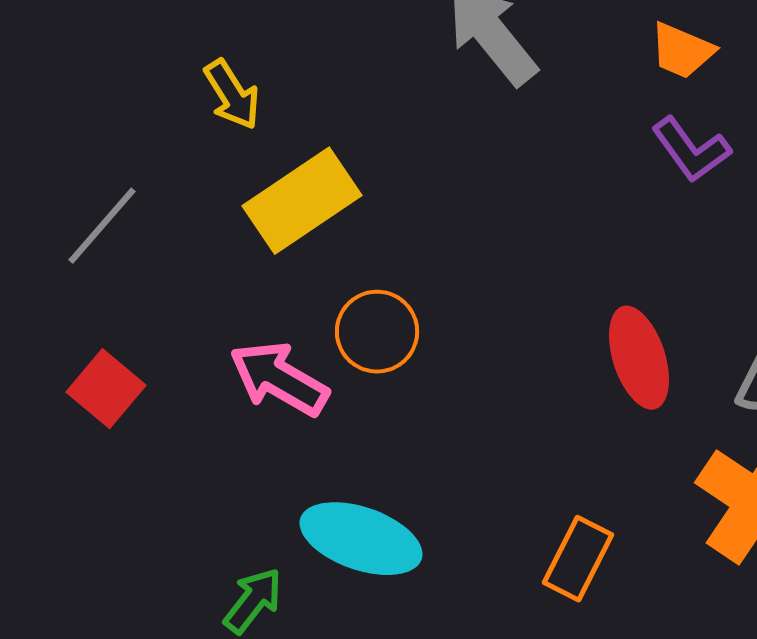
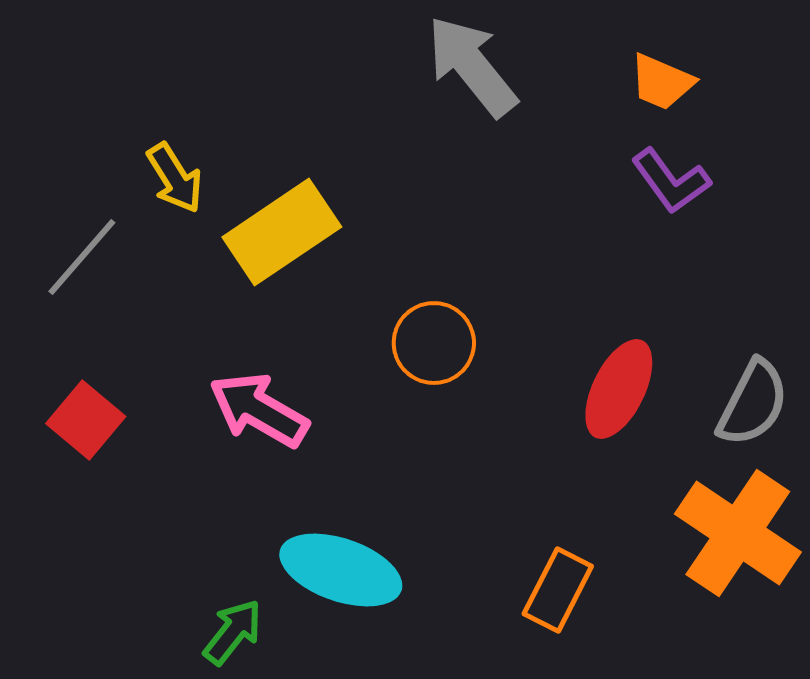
yellow arrow: (232, 95) -> (175, 178), moved
orange circle: (377, 332) -> (434, 343), moved
red ellipse: (639, 358) -> (619, 389), turned 44

